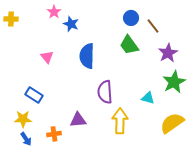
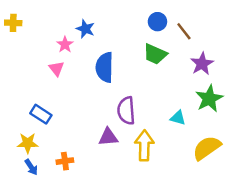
pink star: (54, 12) -> (65, 44), moved
green trapezoid: (129, 45) -> (155, 54), turned -30
purple triangle: (78, 120) -> (108, 137), moved

